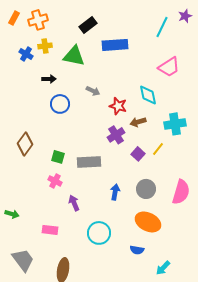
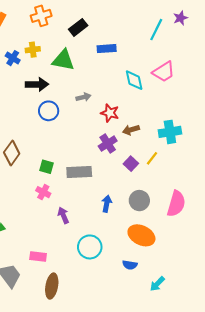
orange cross: (38, 20) -> (41, 16), moved
blue rectangle: (115, 45) -> (107, 49), size x0.7
black arrow: (49, 79) -> (37, 84), size x1.5
gray arrow: (93, 91) -> (83, 97), turned -40
cyan diamond: (148, 95) -> (134, 80), moved
pink rectangle: (50, 230) -> (38, 256), moved

